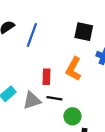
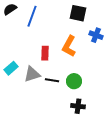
black line: (54, 98) -> (52, 80), moved
green circle: (72, 116) -> (74, 81), moved

